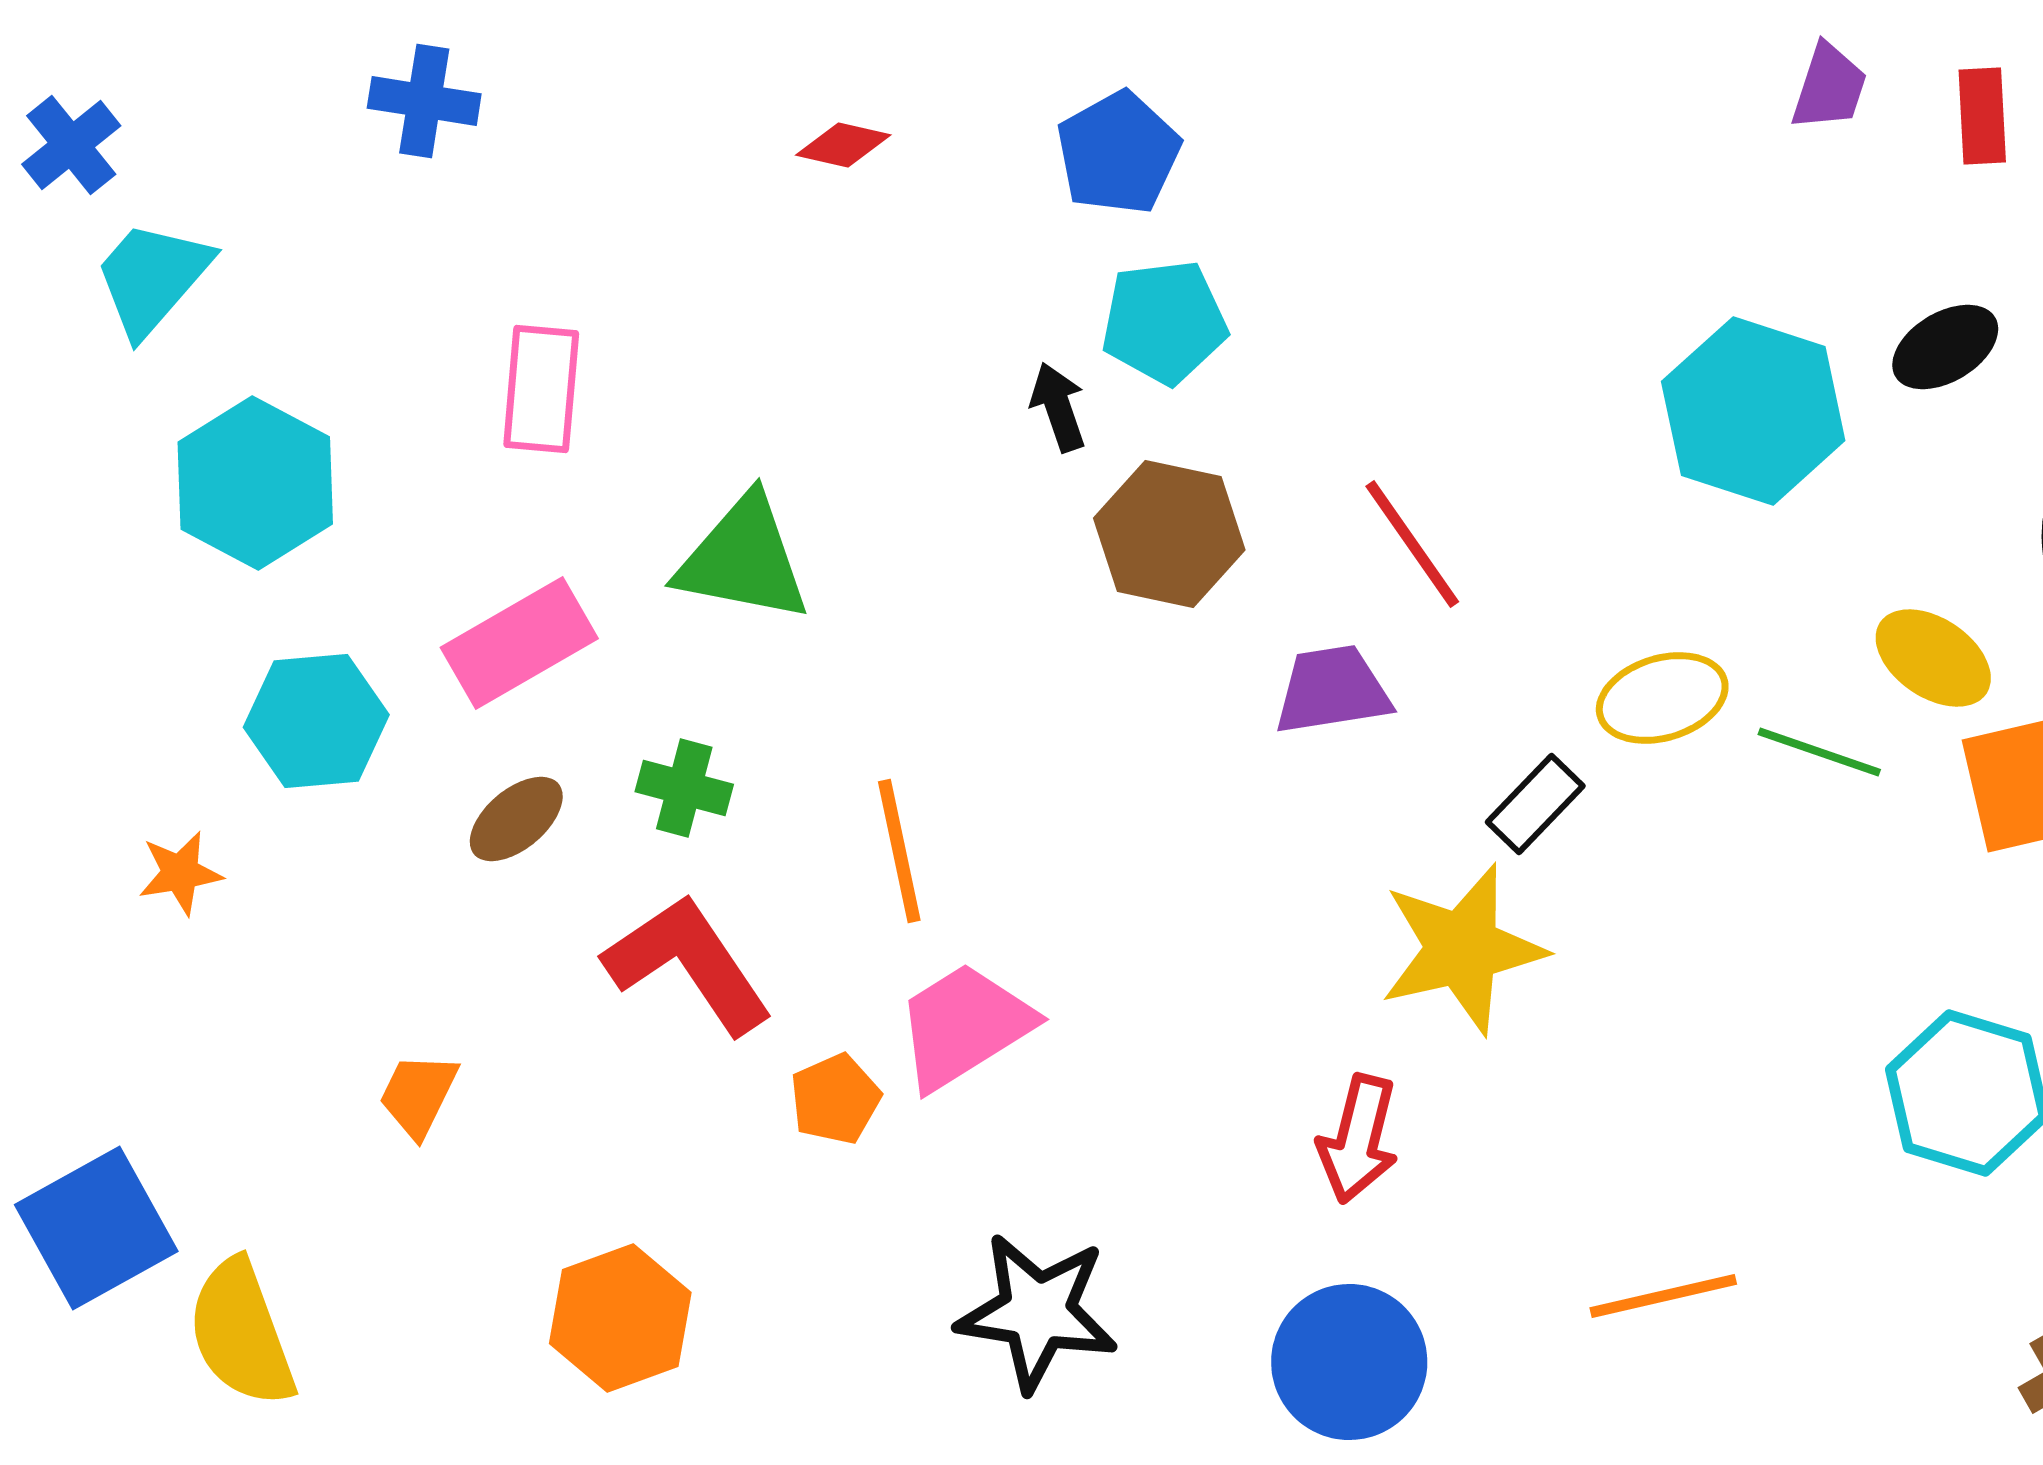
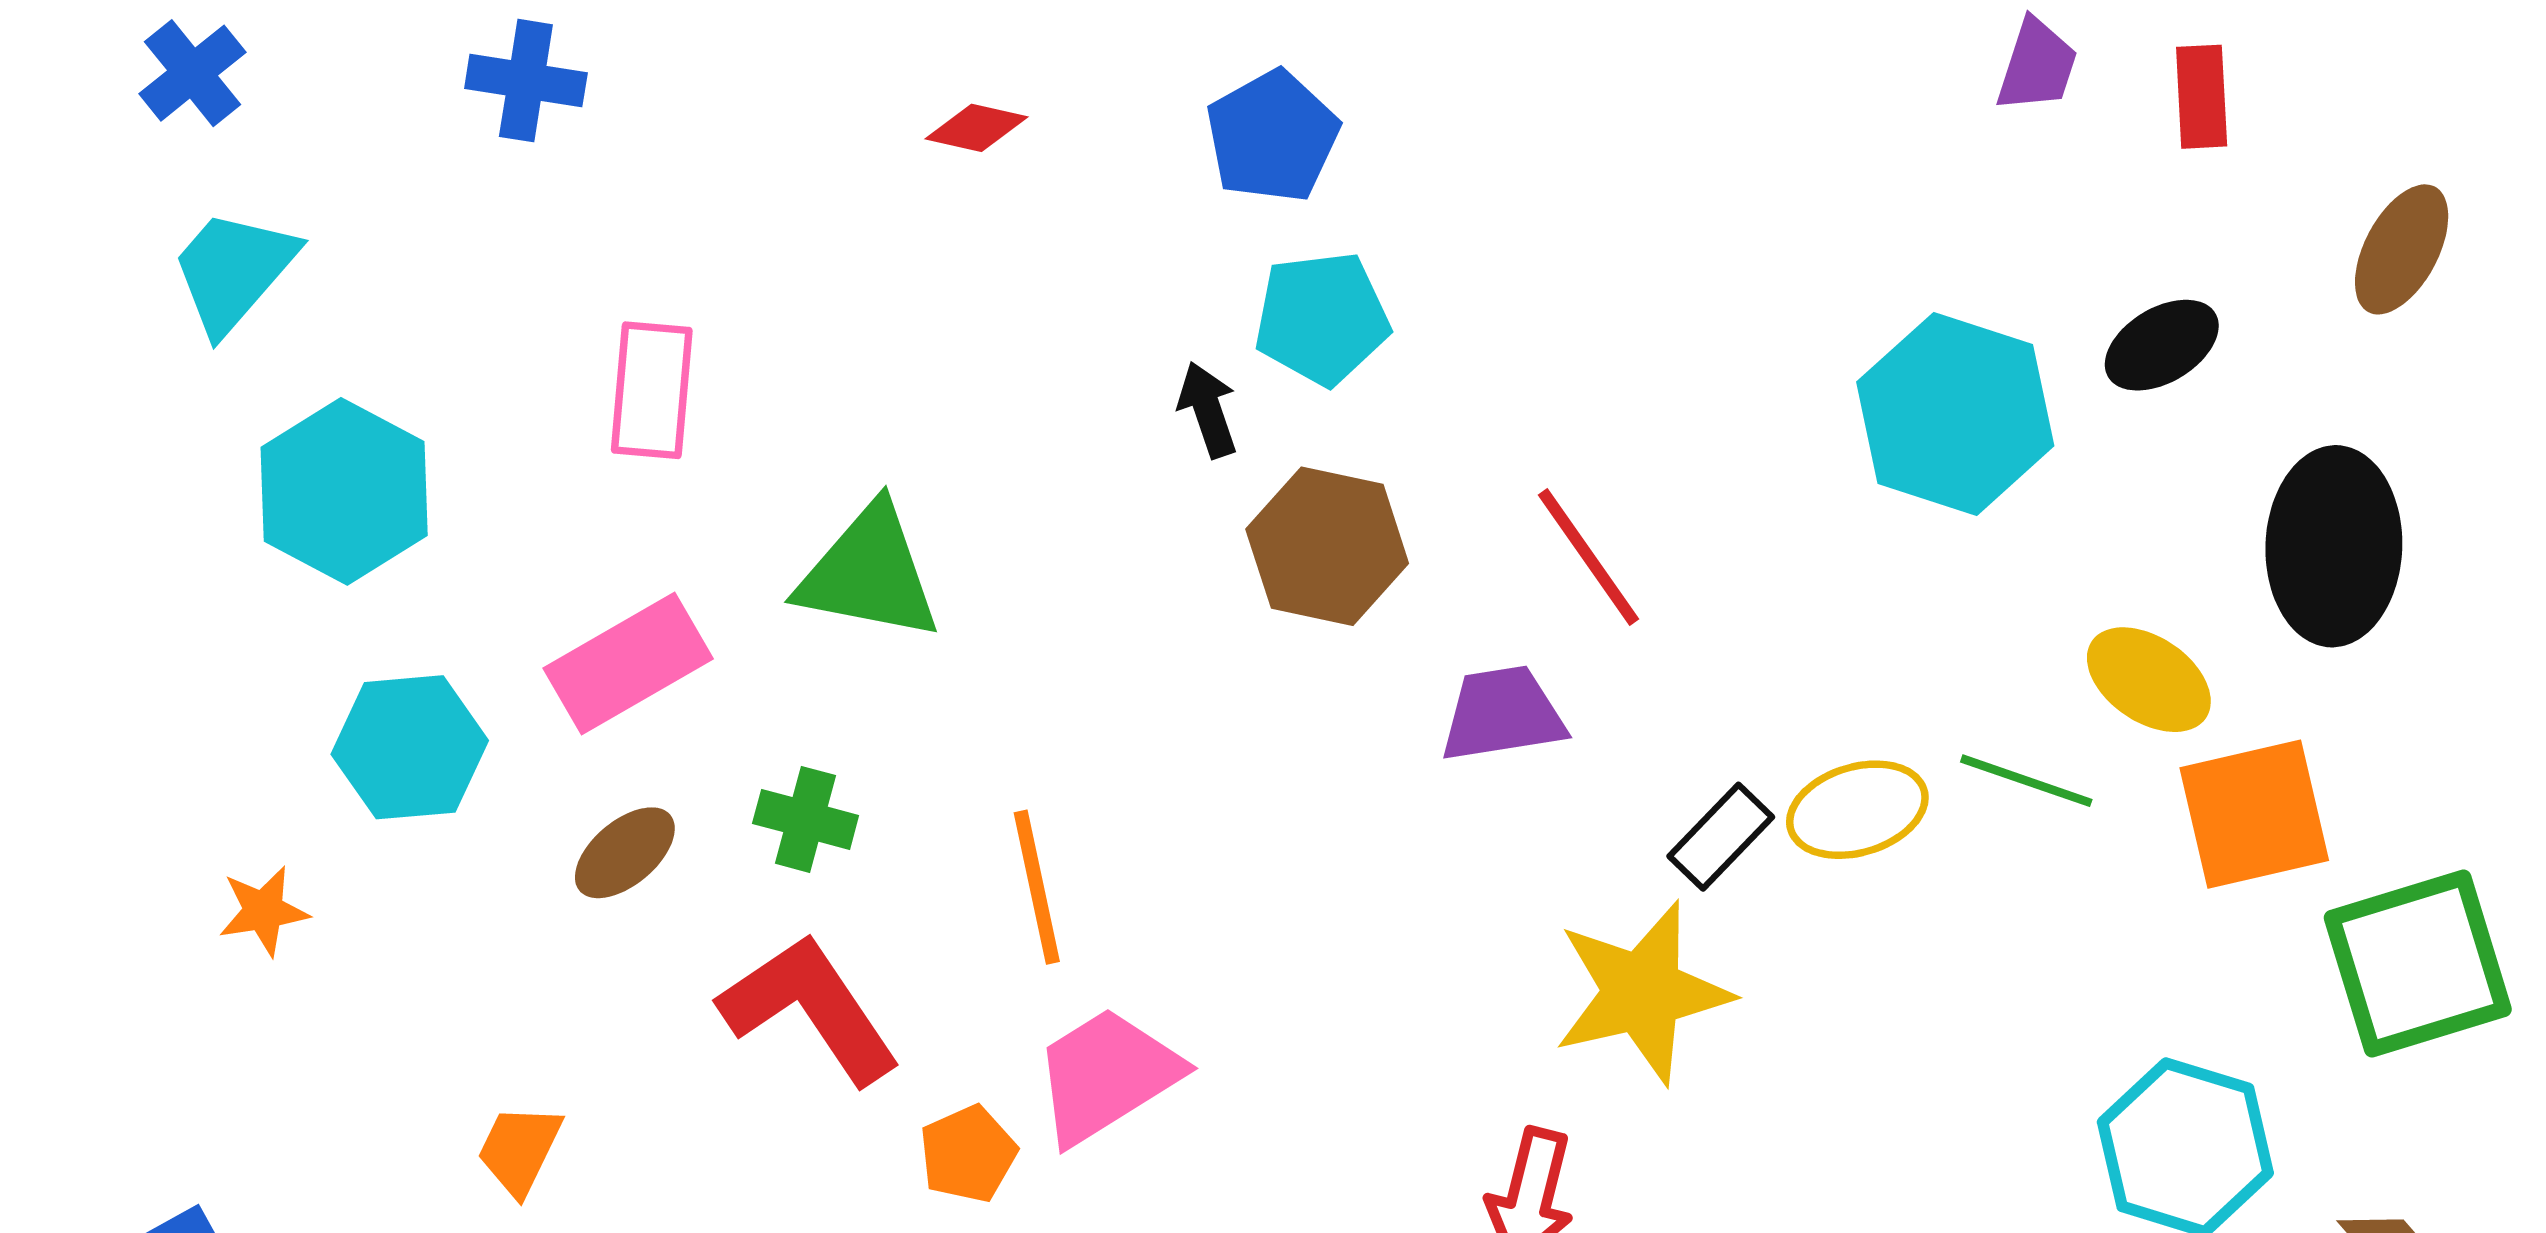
blue cross: (71, 145) -> (193, 73), moved
yellow ellipse: (1662, 698) -> (1857, 810), moved

